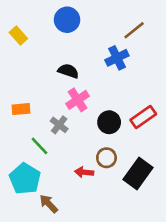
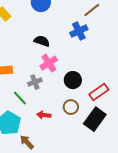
red rectangle: (143, 117) -> (99, 92), moved
gray cross: (59, 125) -> (35, 82), turned 32
red arrow: (84, 172) -> (44, 115), moved

